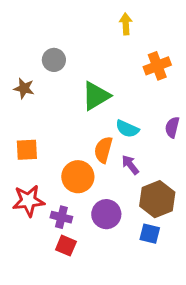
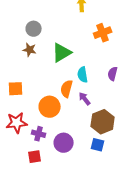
brown star: (24, 88) -> (30, 50), moved
cyan semicircle: (127, 129) -> (83, 75), turned 56
purple circle: (106, 214) -> (64, 143), moved
red square: (66, 246) -> (35, 157), moved, turned -32

